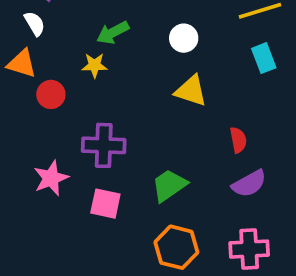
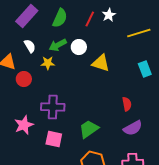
white semicircle: (35, 24) -> (30, 46), moved
white circle: (184, 38) -> (79, 47), moved
cyan rectangle: (264, 58) -> (145, 69), moved
yellow triangle: (191, 91) -> (101, 63), moved

